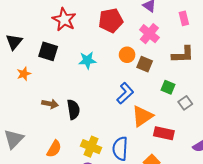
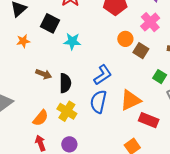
cyan star: (87, 60) -> (72, 41), moved
blue L-shape: (125, 93) -> (103, 75), moved
yellow cross: (91, 147) -> (67, 111), moved
blue semicircle: (120, 149) -> (98, 102), moved

